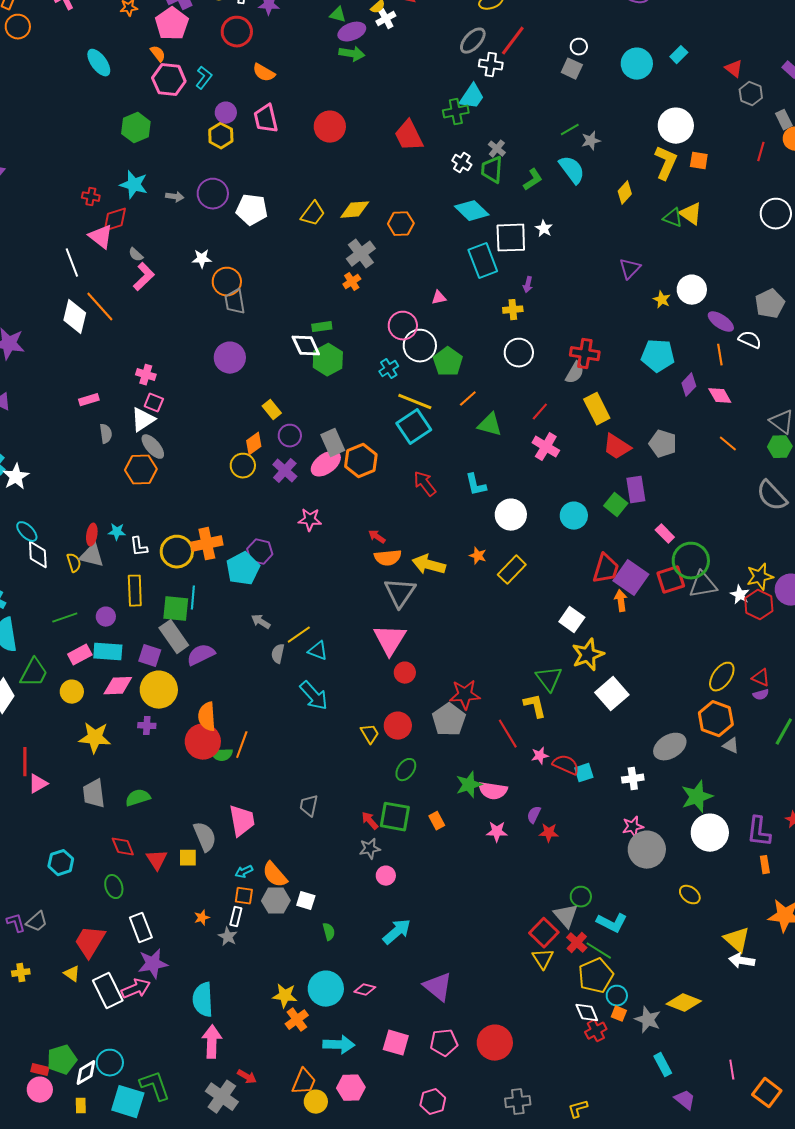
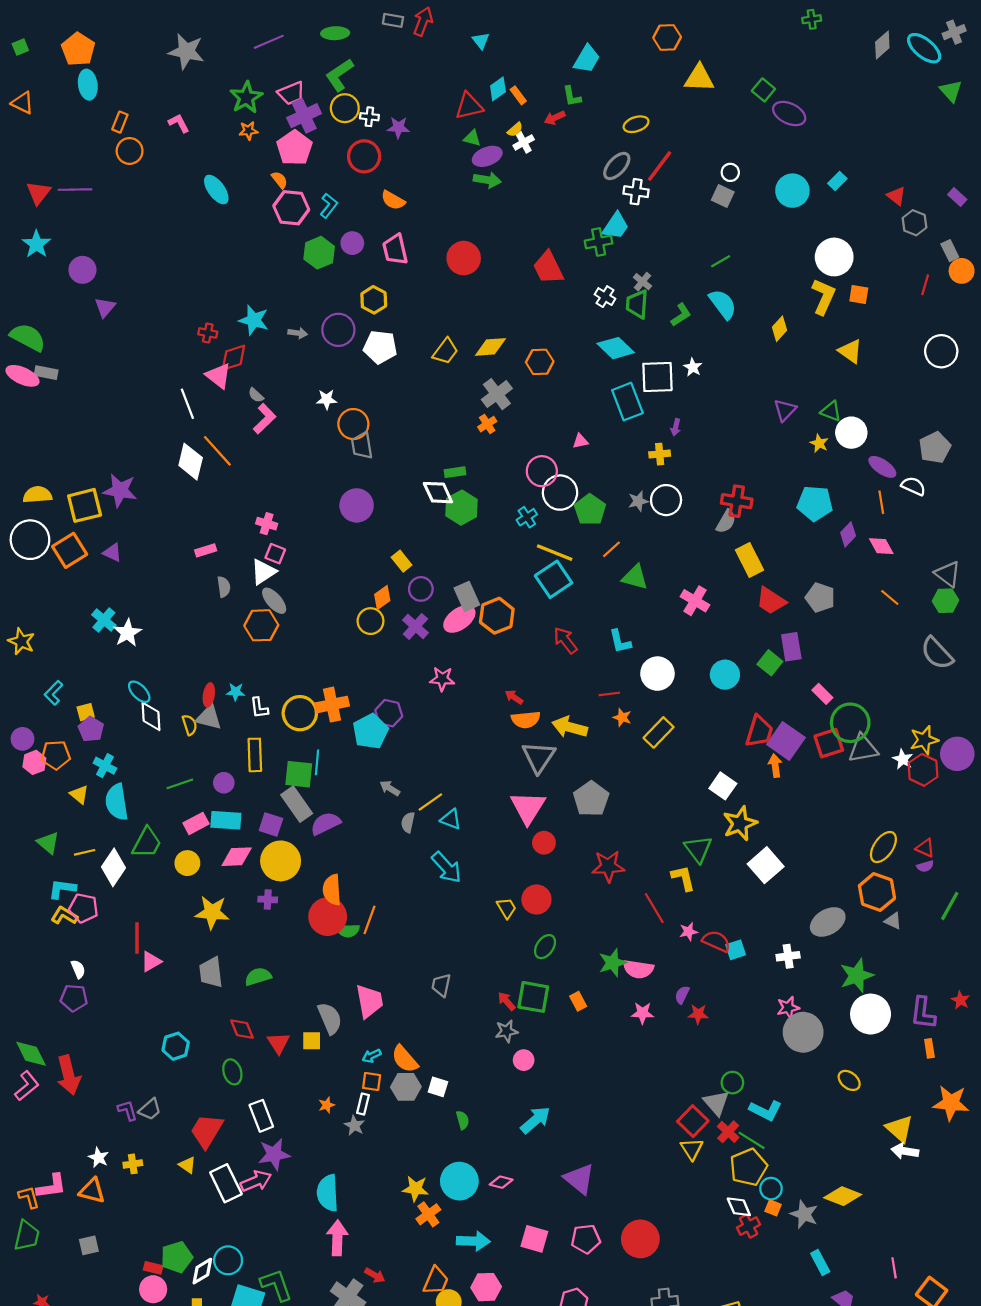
green hexagon: (136, 128) -> (319, 253), moved
yellow hexagon: (221, 136) -> (374, 300), moved
gray star: (591, 141) -> (638, 501), moved
green triangle: (673, 218) -> (831, 411), moved
red line: (540, 412) -> (609, 694), moved, turned 42
gray pentagon: (449, 720) -> (591, 799), moved

